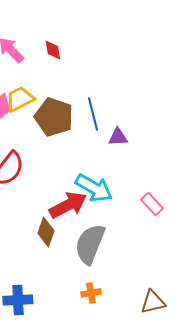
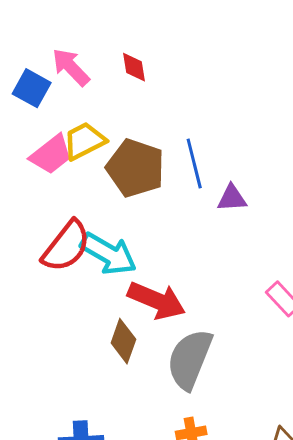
cyan arrow: (94, 188) -> (108, 254), moved
red arrow: (68, 205) -> (157, 300), turned 51

